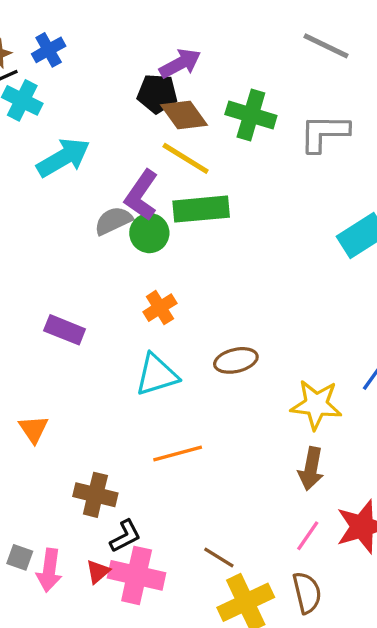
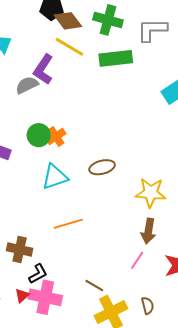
green rectangle: (201, 209) -> (116, 58), moved
green circle: (149, 233) -> (39, 135), moved
pink line: (308, 536) -> (137, 260), moved
brown semicircle: (307, 593) -> (148, 306), size x0.7

